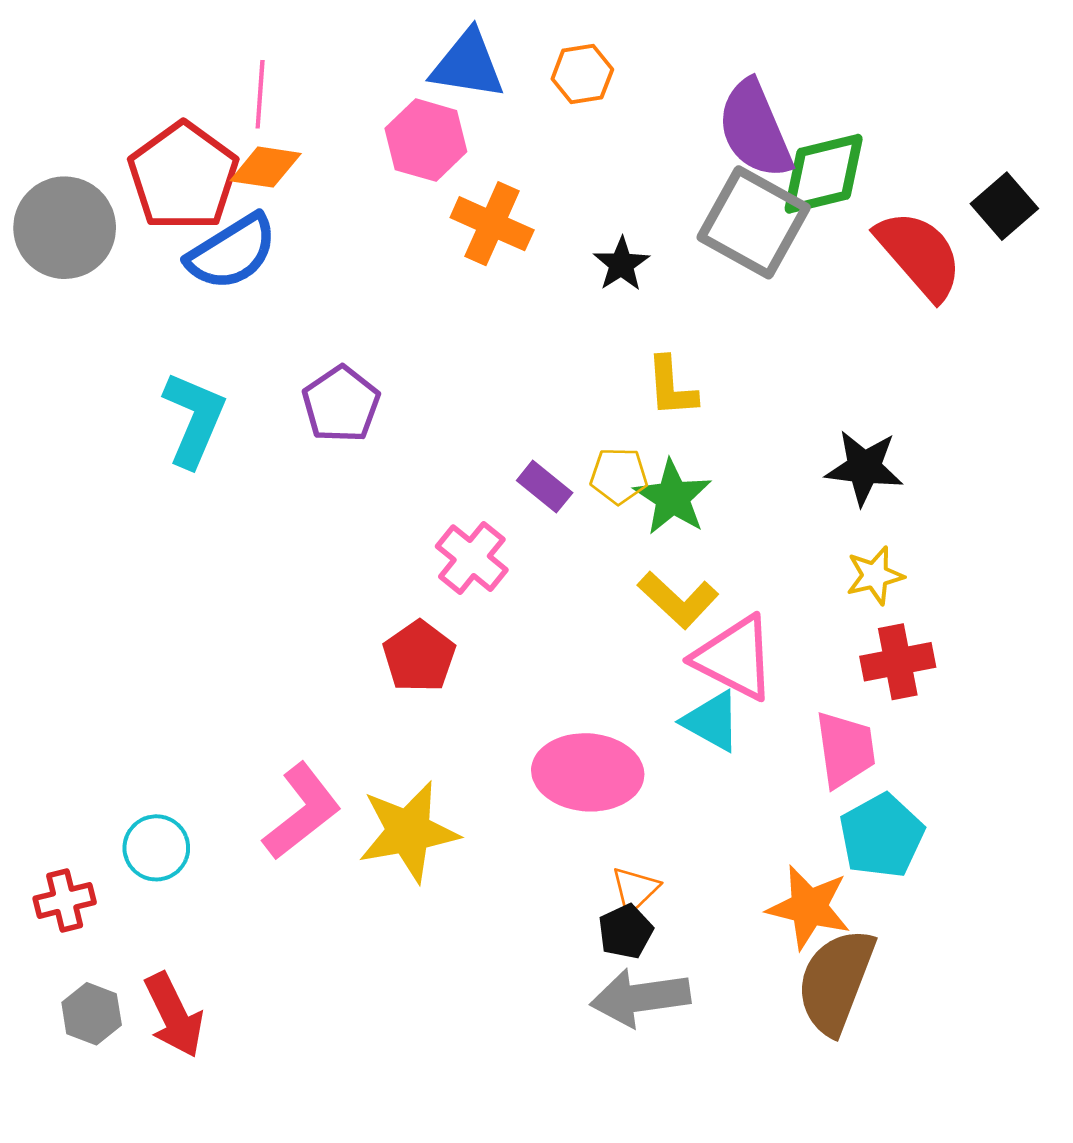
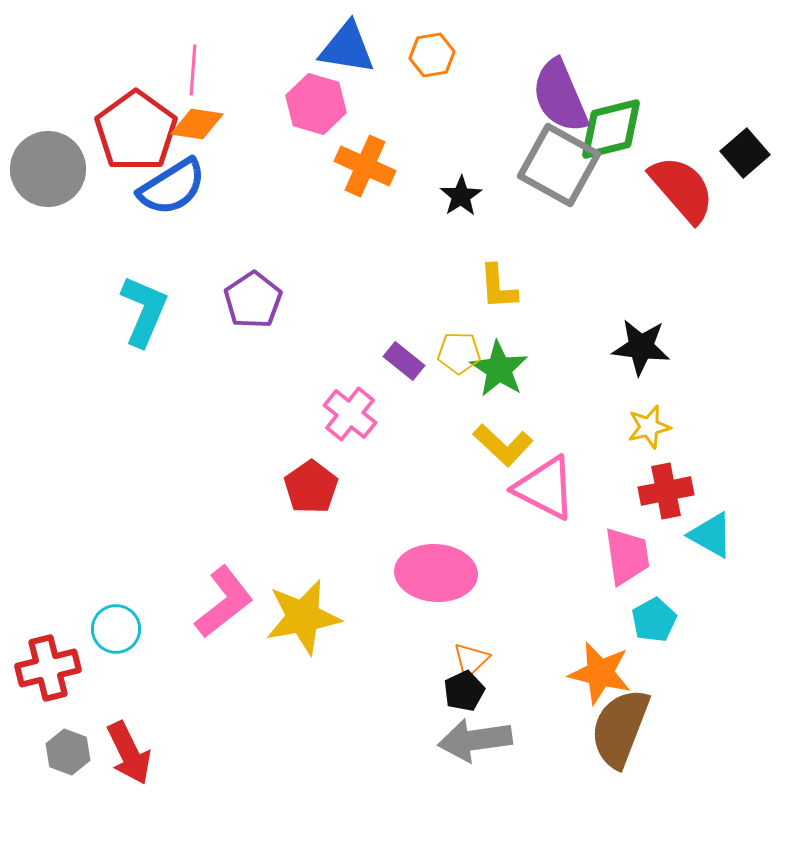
cyan triangle: (712, 721) -> (711, 535), moved
cyan pentagon: (882, 836) -> (654, 620), size x0.7
red cross: (65, 900) -> (48, 668), size x1.4

